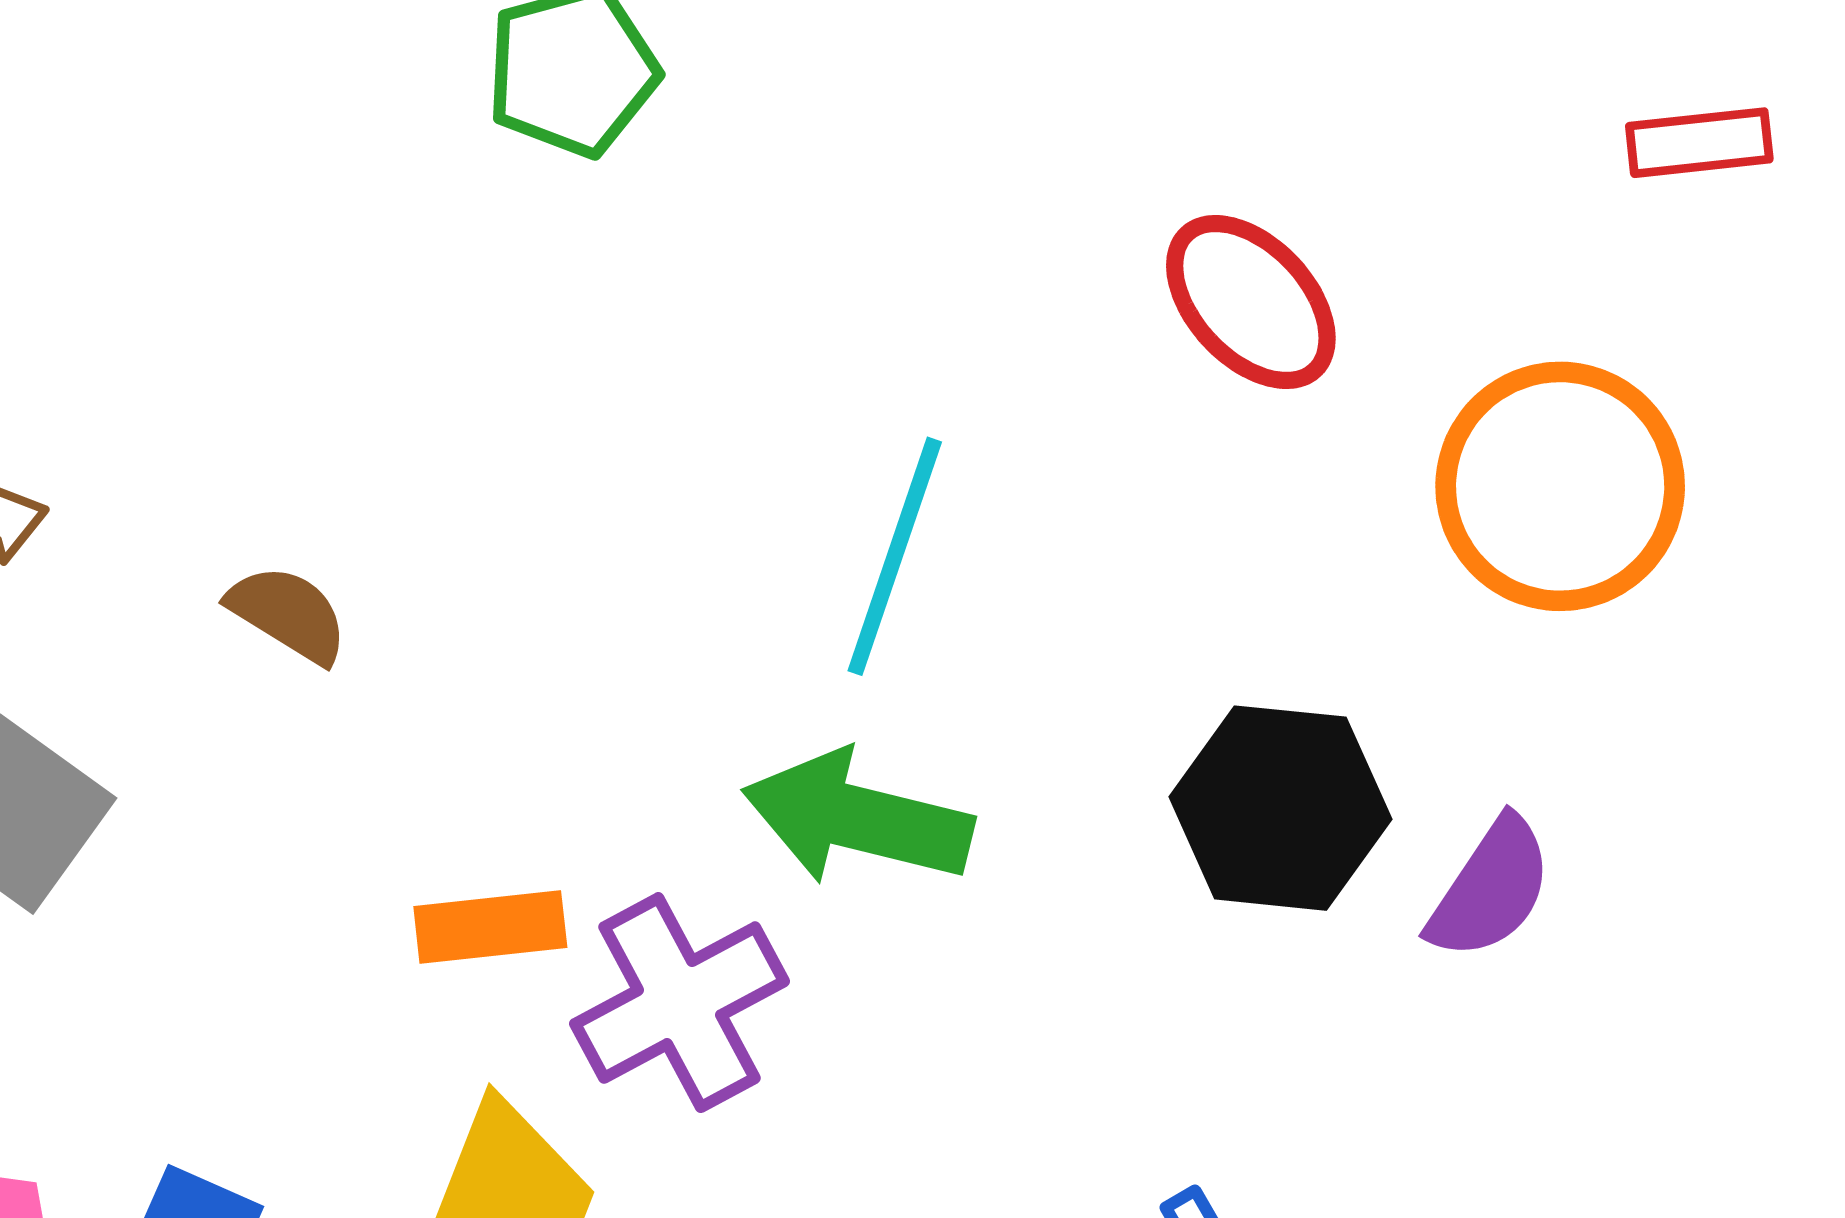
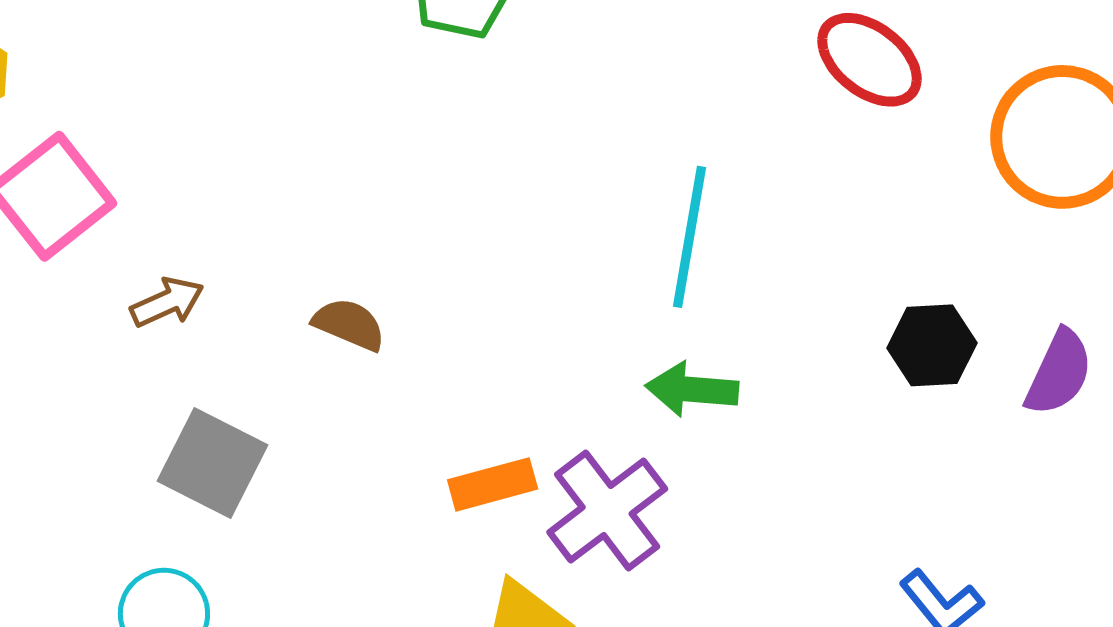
black hexagon: (1280, 808) -> (932, 345), size x0.7
green arrow: (857, 818) -> (692, 389), size x0.7

